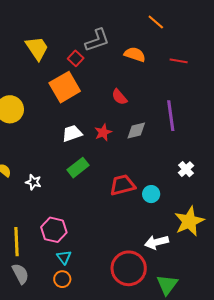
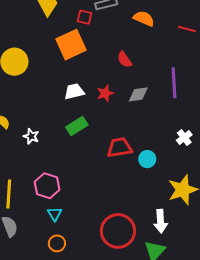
red square: (76, 58) -> (85, 17), turned -35
white arrow: (157, 242) -> (161, 221), moved, turned -85
orange circle: (62, 279) -> (57, 243), moved

